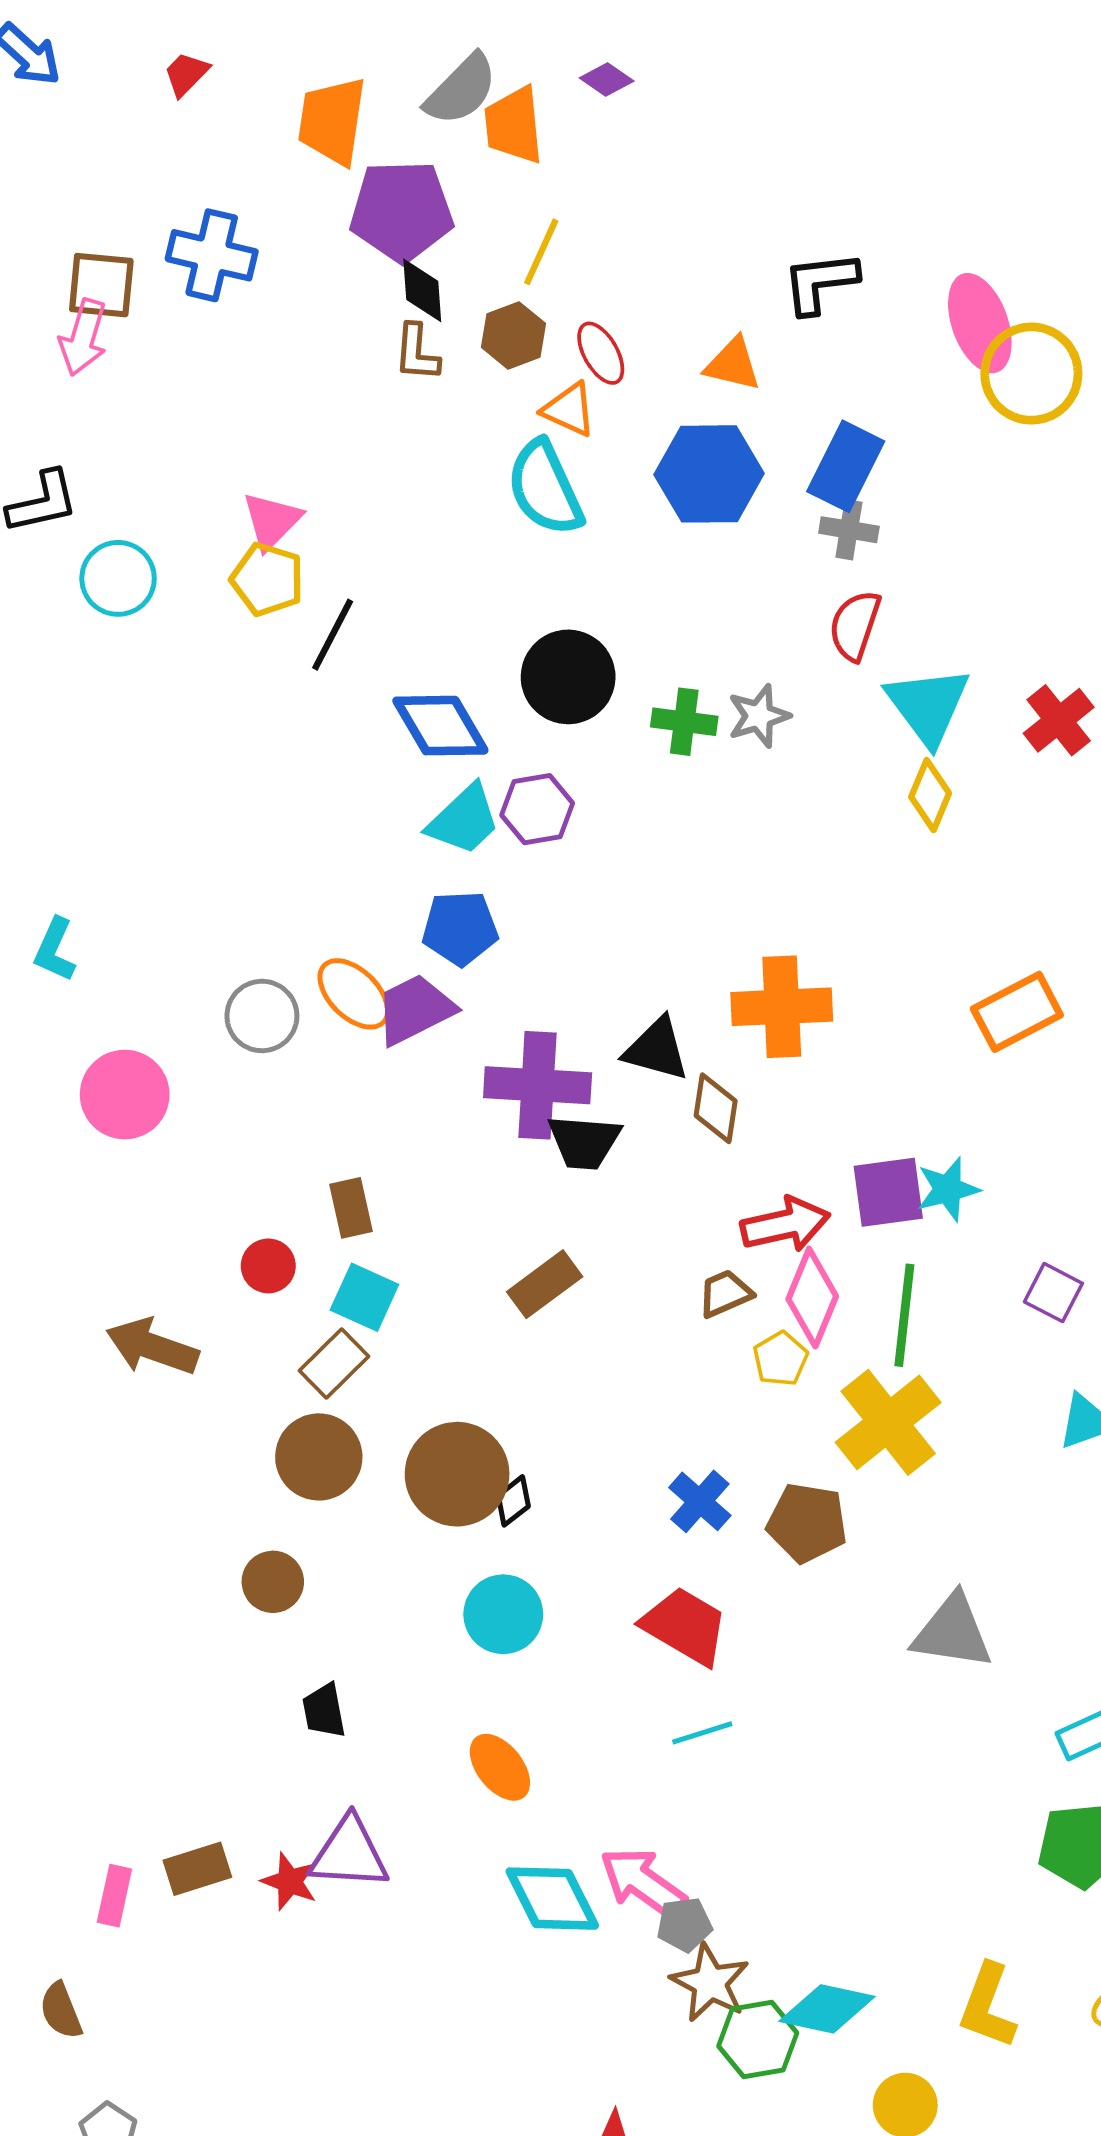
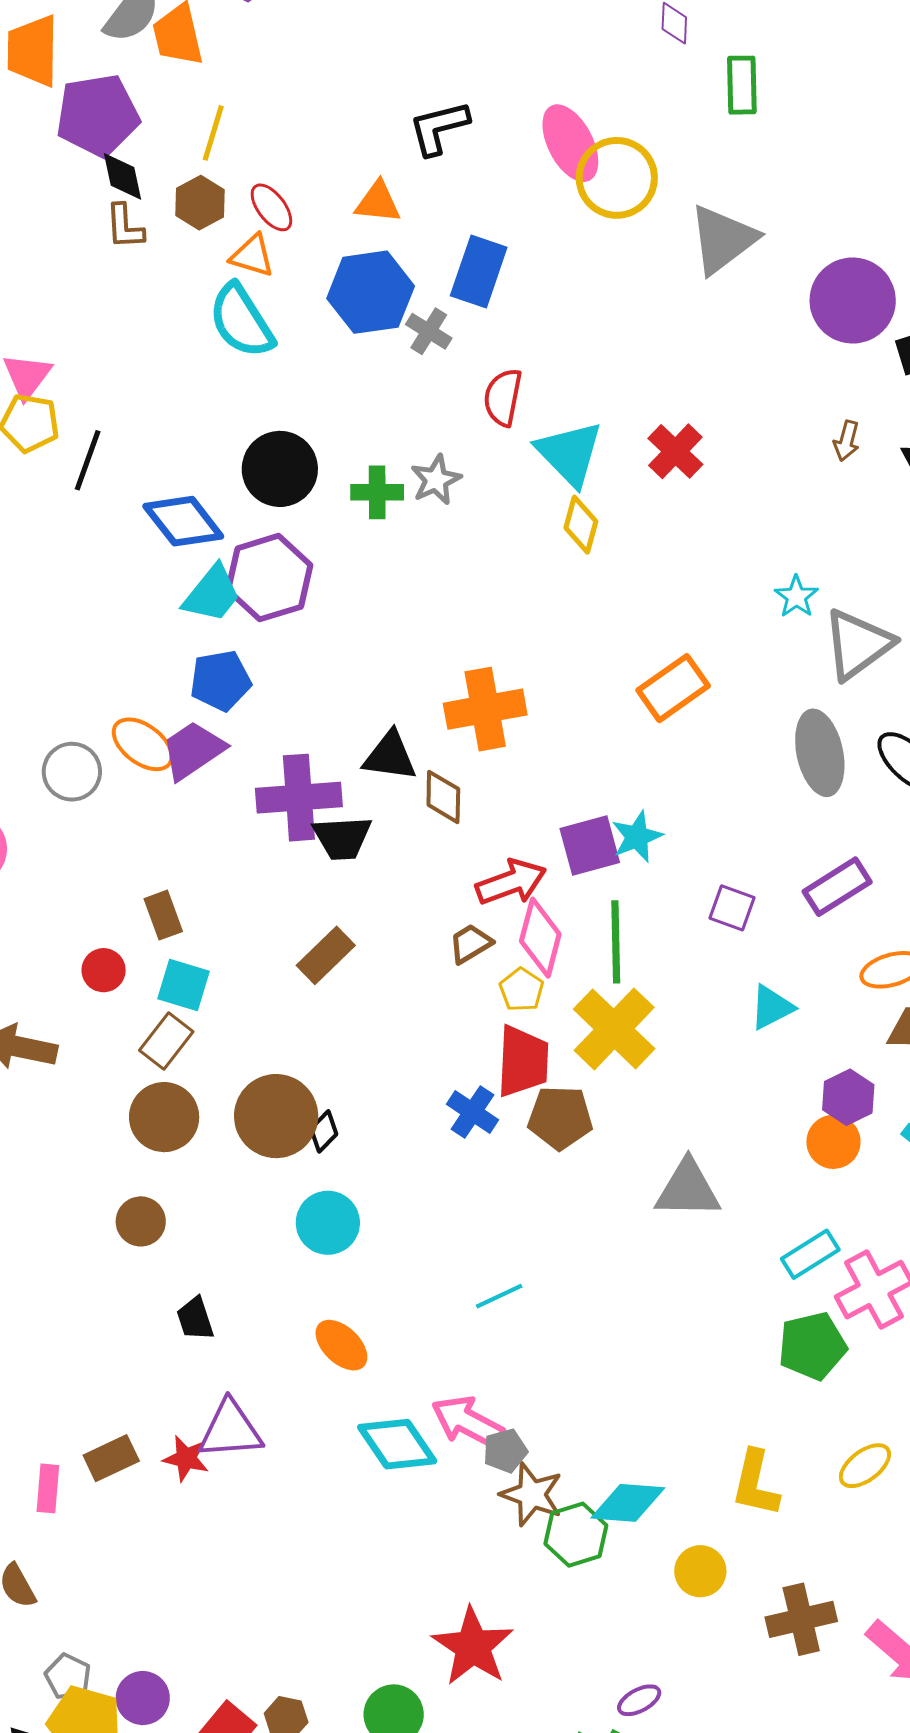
gray cross: (849, 530) -> (429, 331), moved, turned 30
purple hexagon: (537, 809) -> (269, 578), size x1.5
red trapezoid: (685, 1626) -> (523, 1061), moved, turned 70

